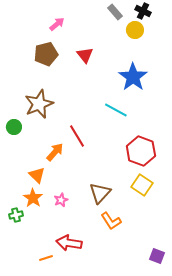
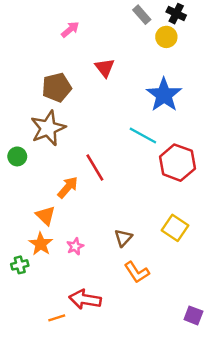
brown pentagon: (46, 54) -> (57, 87), moved
red hexagon: (141, 151) -> (177, 163), moved
brown triangle: (100, 193) -> (123, 238), size x0.7

